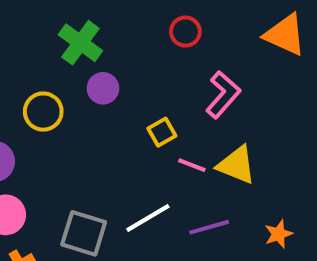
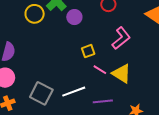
purple circle: (103, 88) -> (74, 17), moved
yellow circle: (43, 112) -> (35, 14), moved

